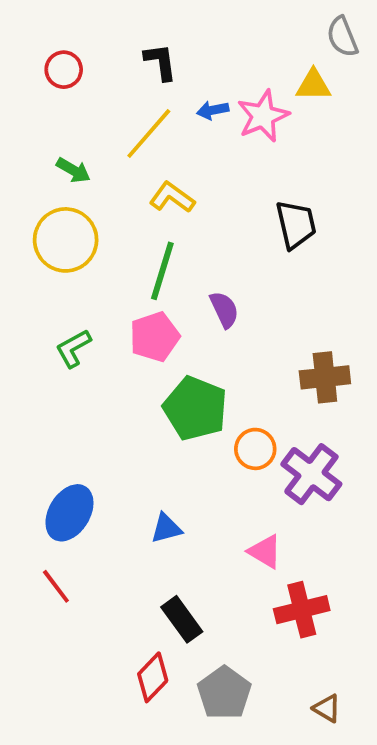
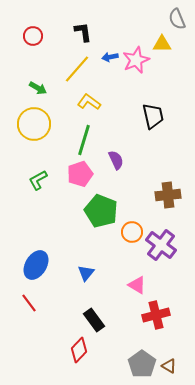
blue triangle: (166, 528) -> (86, 273), turned -36
gray pentagon: (224, 693) -> (142, 364), moved

